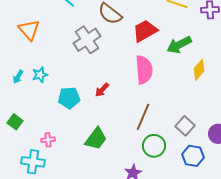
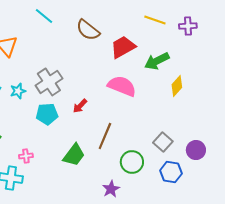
gray cross: (87, 40) -> (49, 82), moved
pink semicircle: (144, 70) -> (122, 86), turned -64
brown line: (143, 117) -> (105, 136), moved

